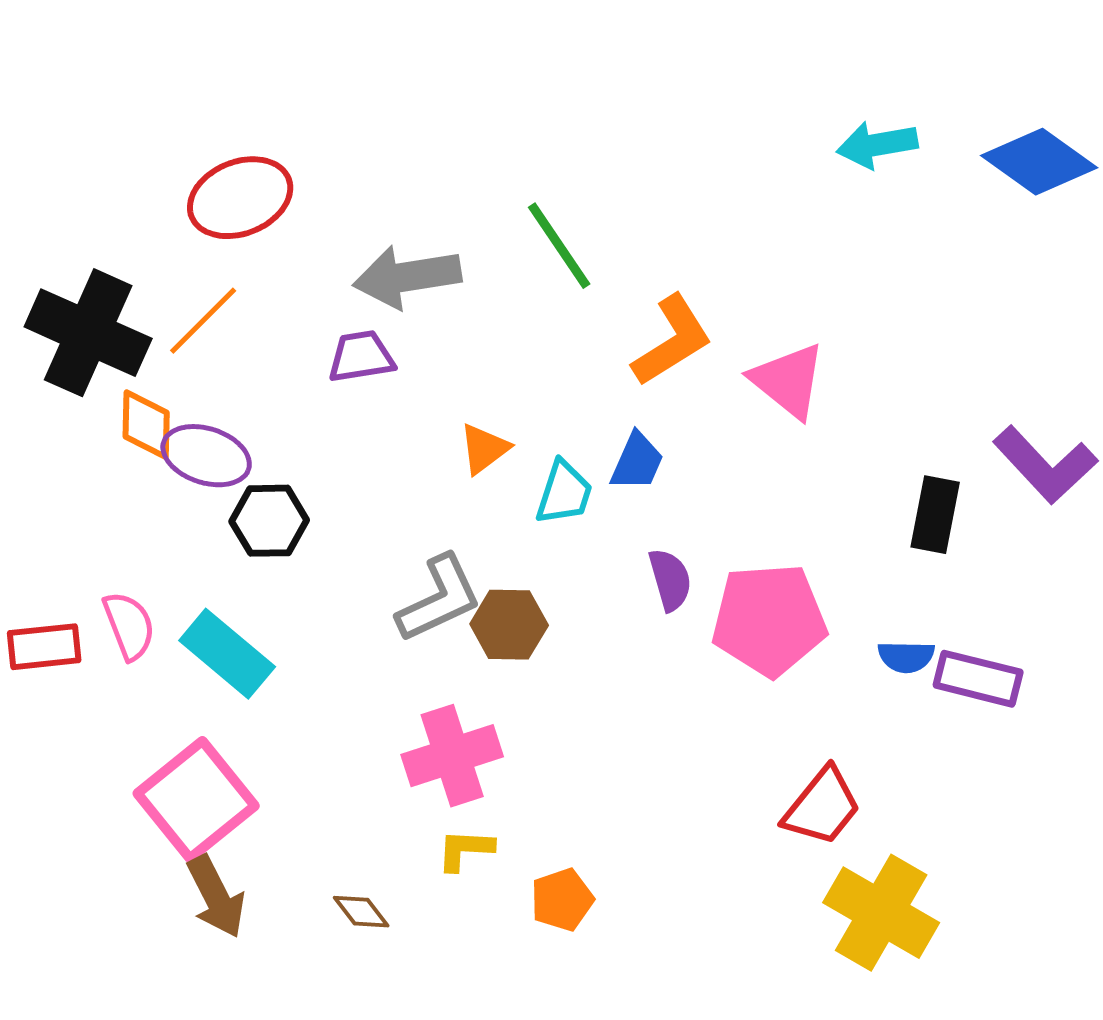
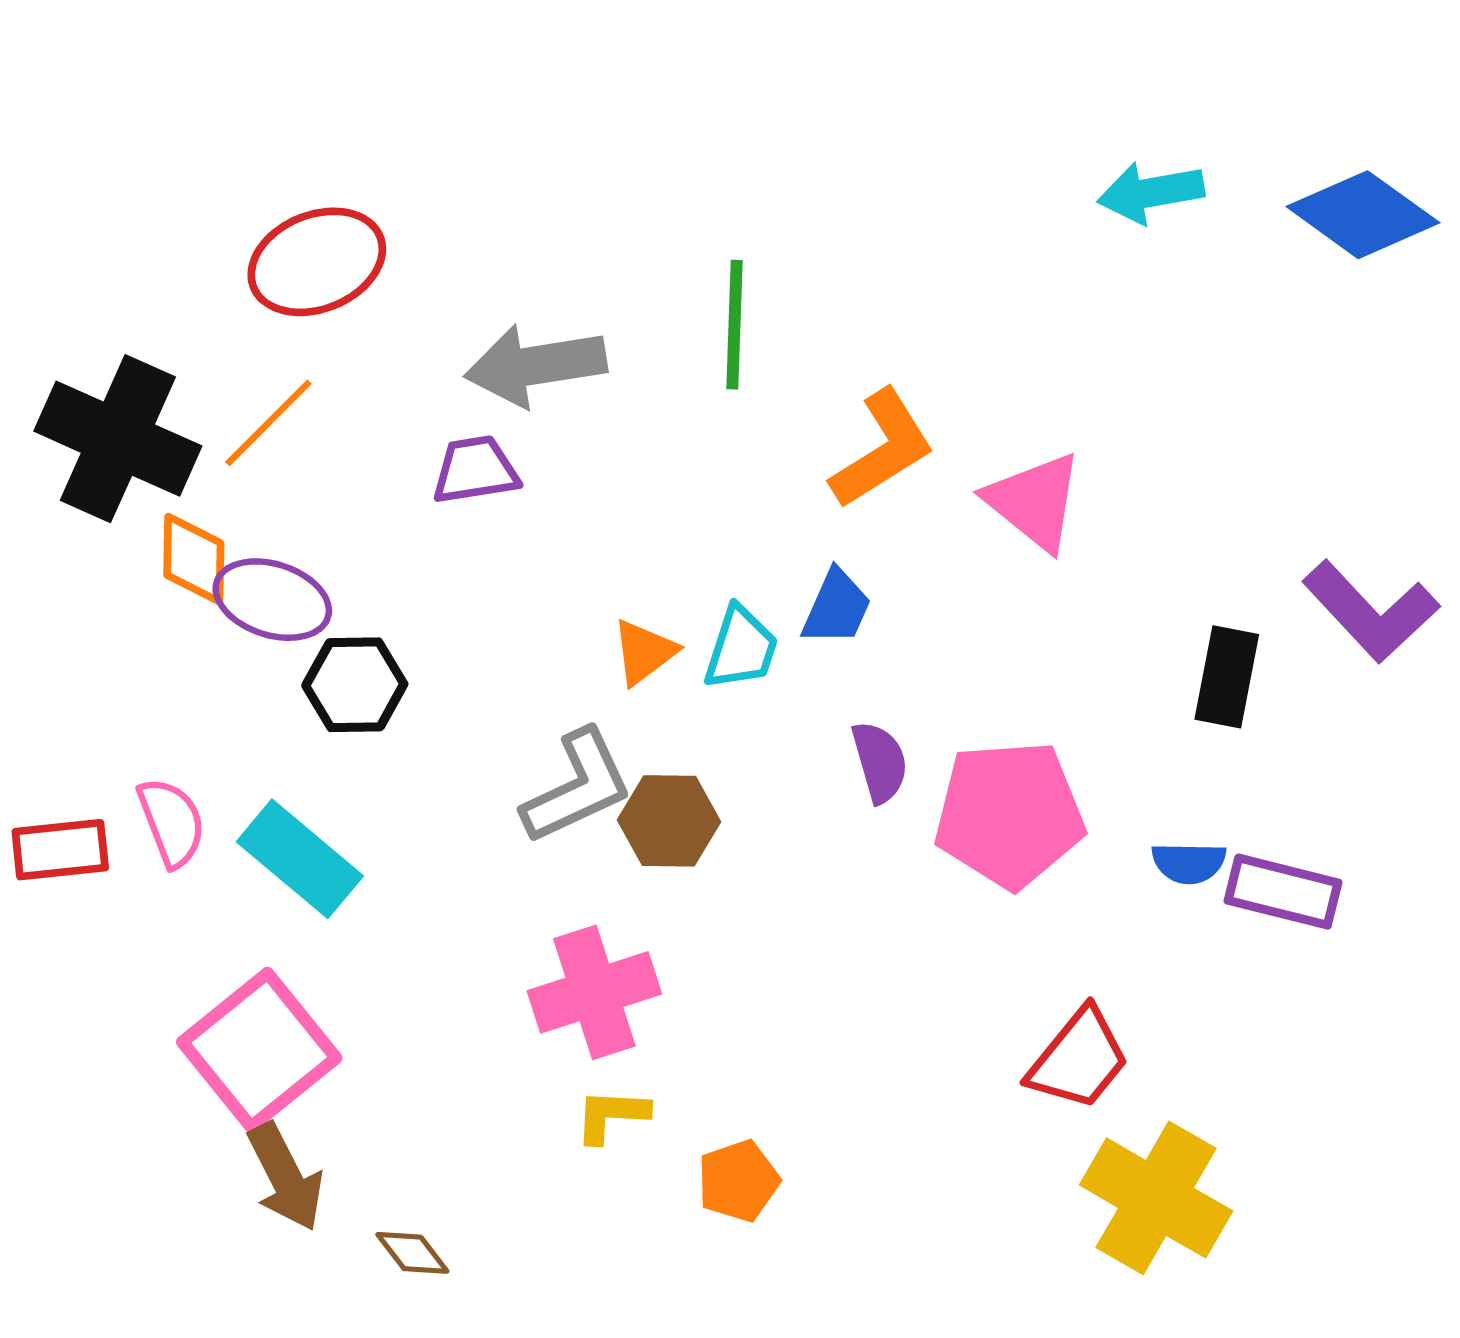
green line: (559, 246) -> (734, 325), turned 36
orange triangle: (484, 449) -> (644, 652), moved
brown diamond: (361, 912) -> (412, 1253), moved

